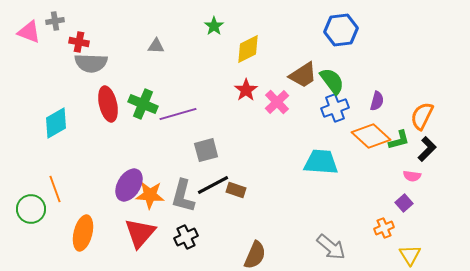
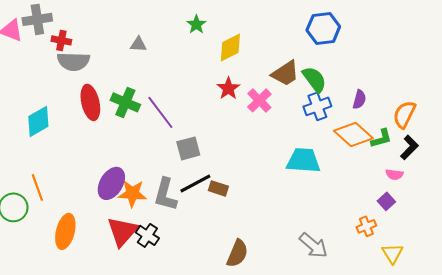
gray cross: (55, 21) -> (37, 19), size x1.6
purple line: (178, 114) -> (160, 112), turned 69
black cross: (186, 237) -> (147, 235), moved, turned -30

